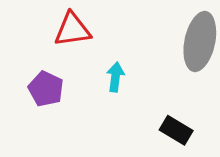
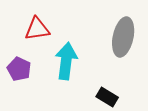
cyan arrow: (115, 77) -> (66, 61), size x1.8

